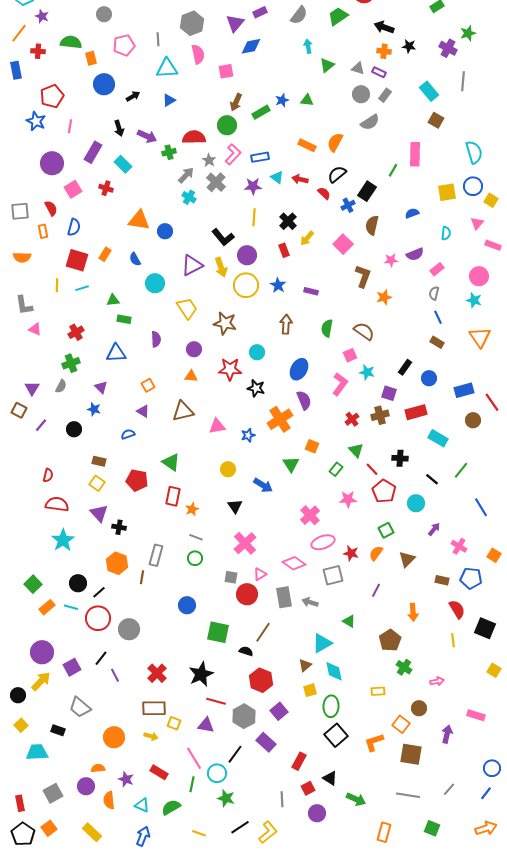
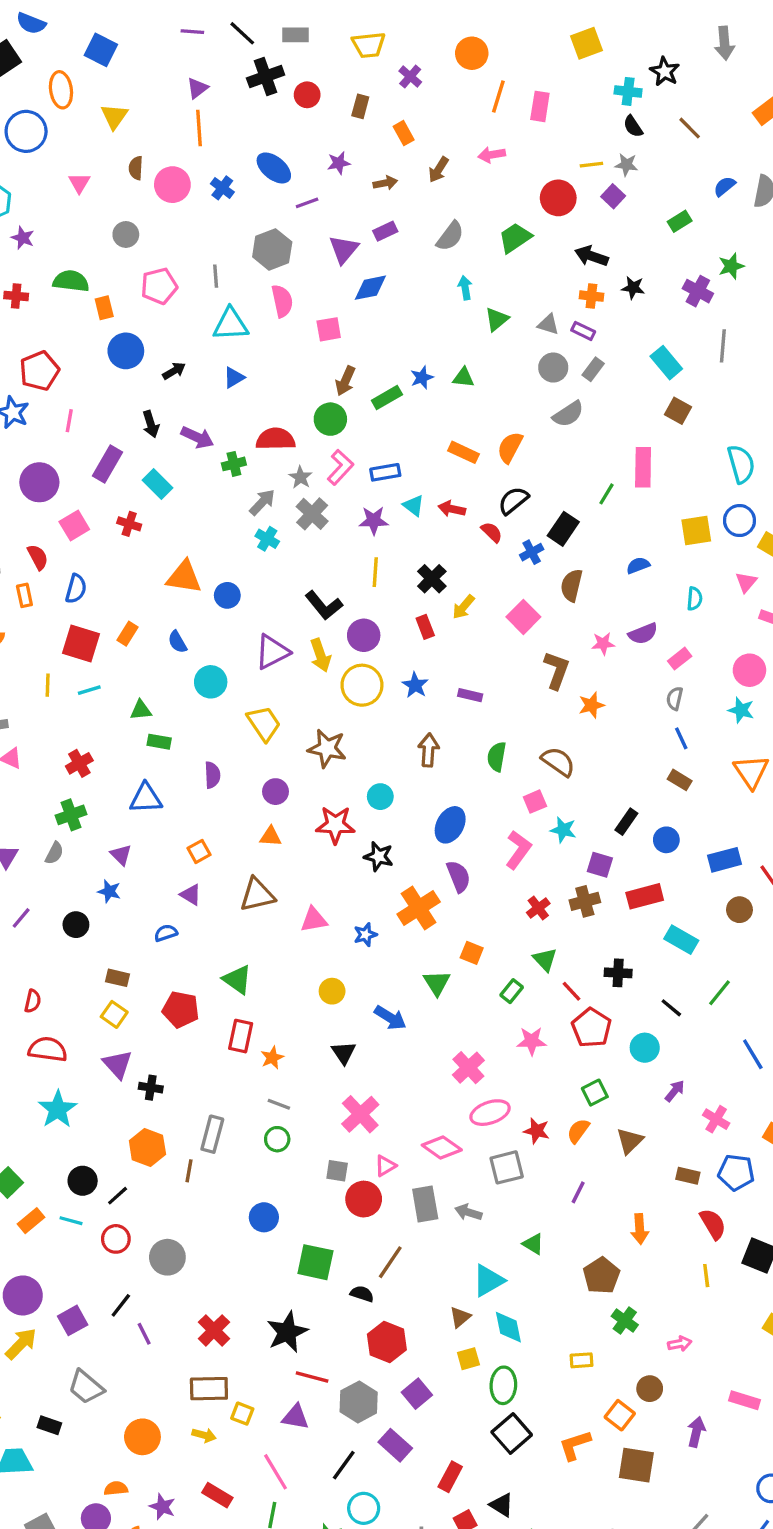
red circle: (98, 618) -> (116, 1239), size x0.7
cyan circle: (217, 773) -> (364, 1508), moved

